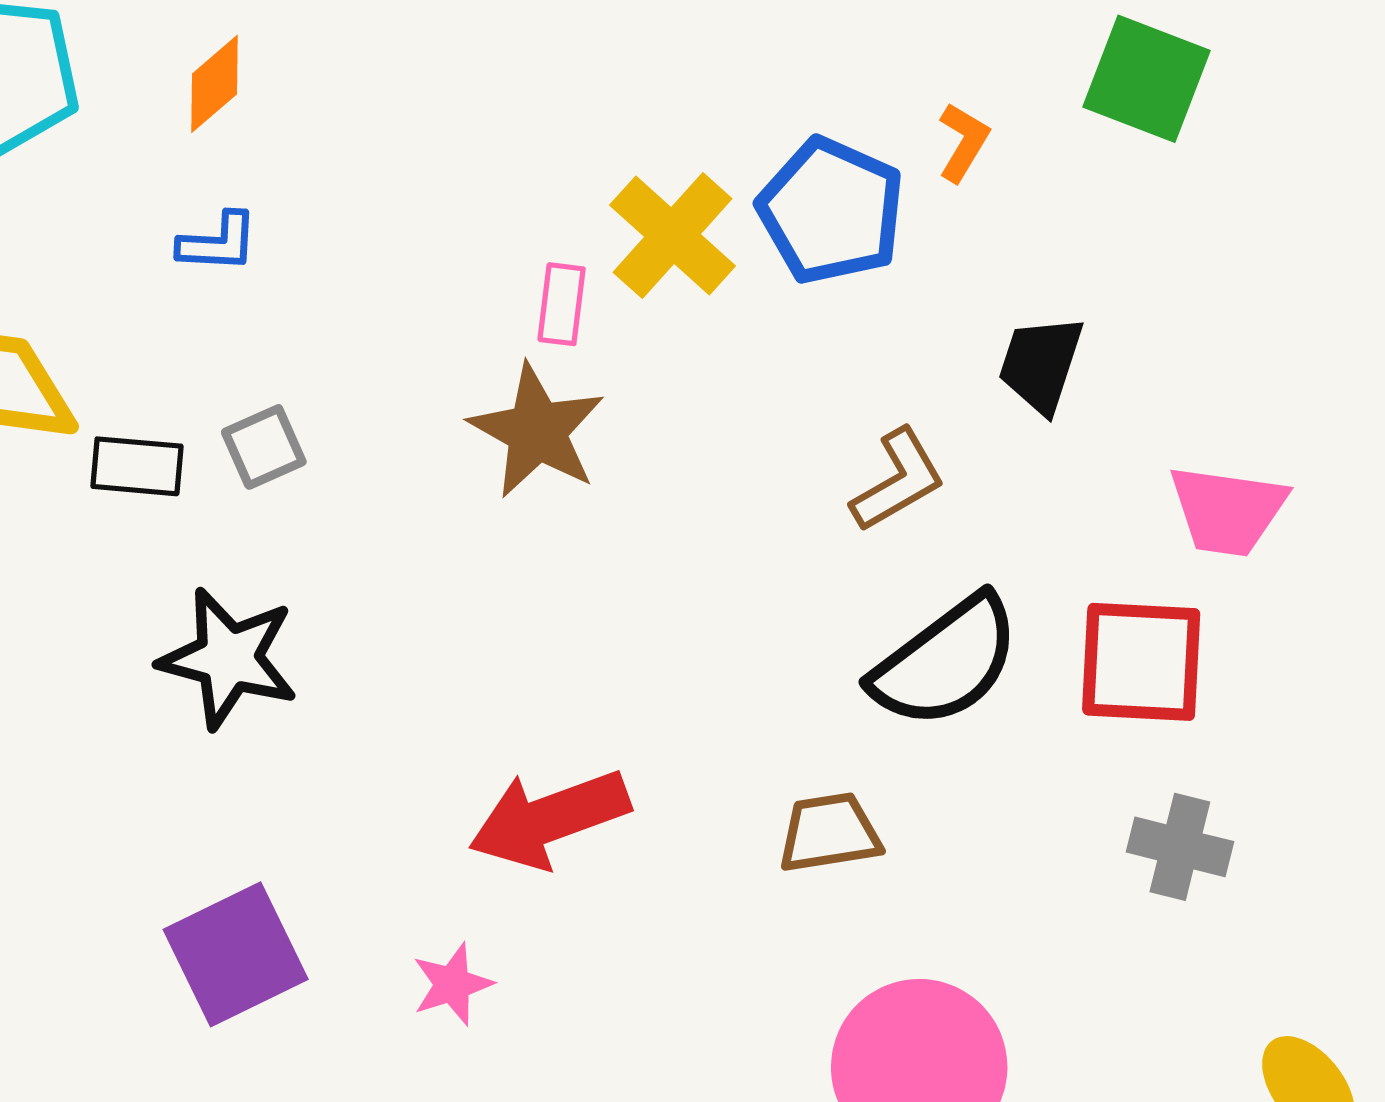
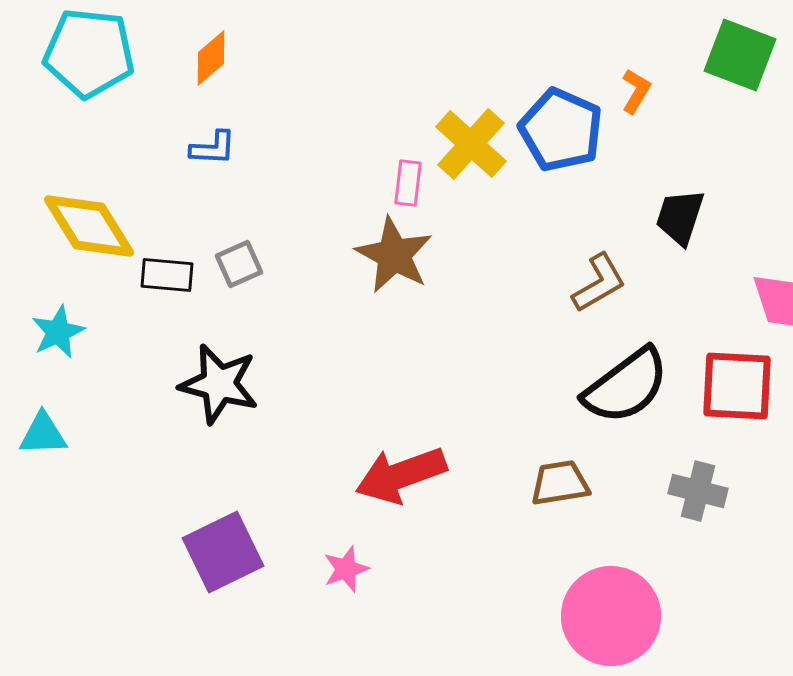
gray cross: (1180, 847) -> (698, 491), moved

